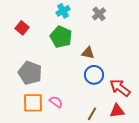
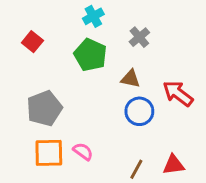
gray cross: (99, 14) -> (139, 37), moved
gray pentagon: (30, 73) -> (44, 108), turned 30
red arrow: (120, 88) -> (178, 94), moved

